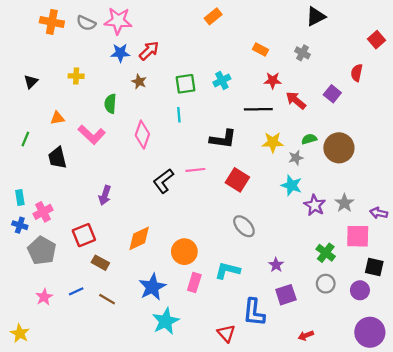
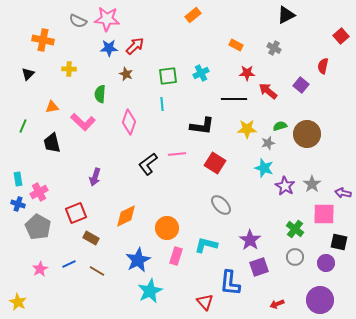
orange cross: (52, 22) -> (43, 40), moved
purple star: (276, 265) -> (250, 240), size x1.5
purple circle: (370, 332) -> (320, 300), moved

